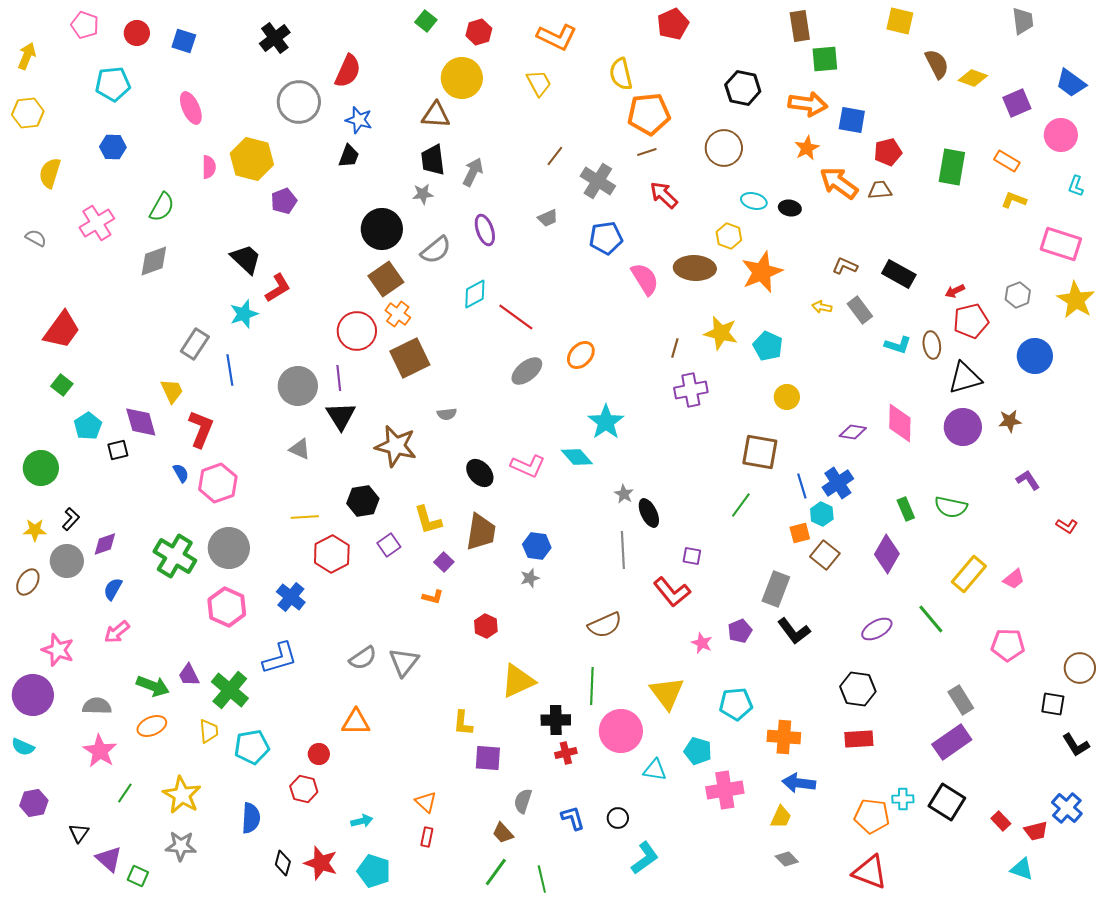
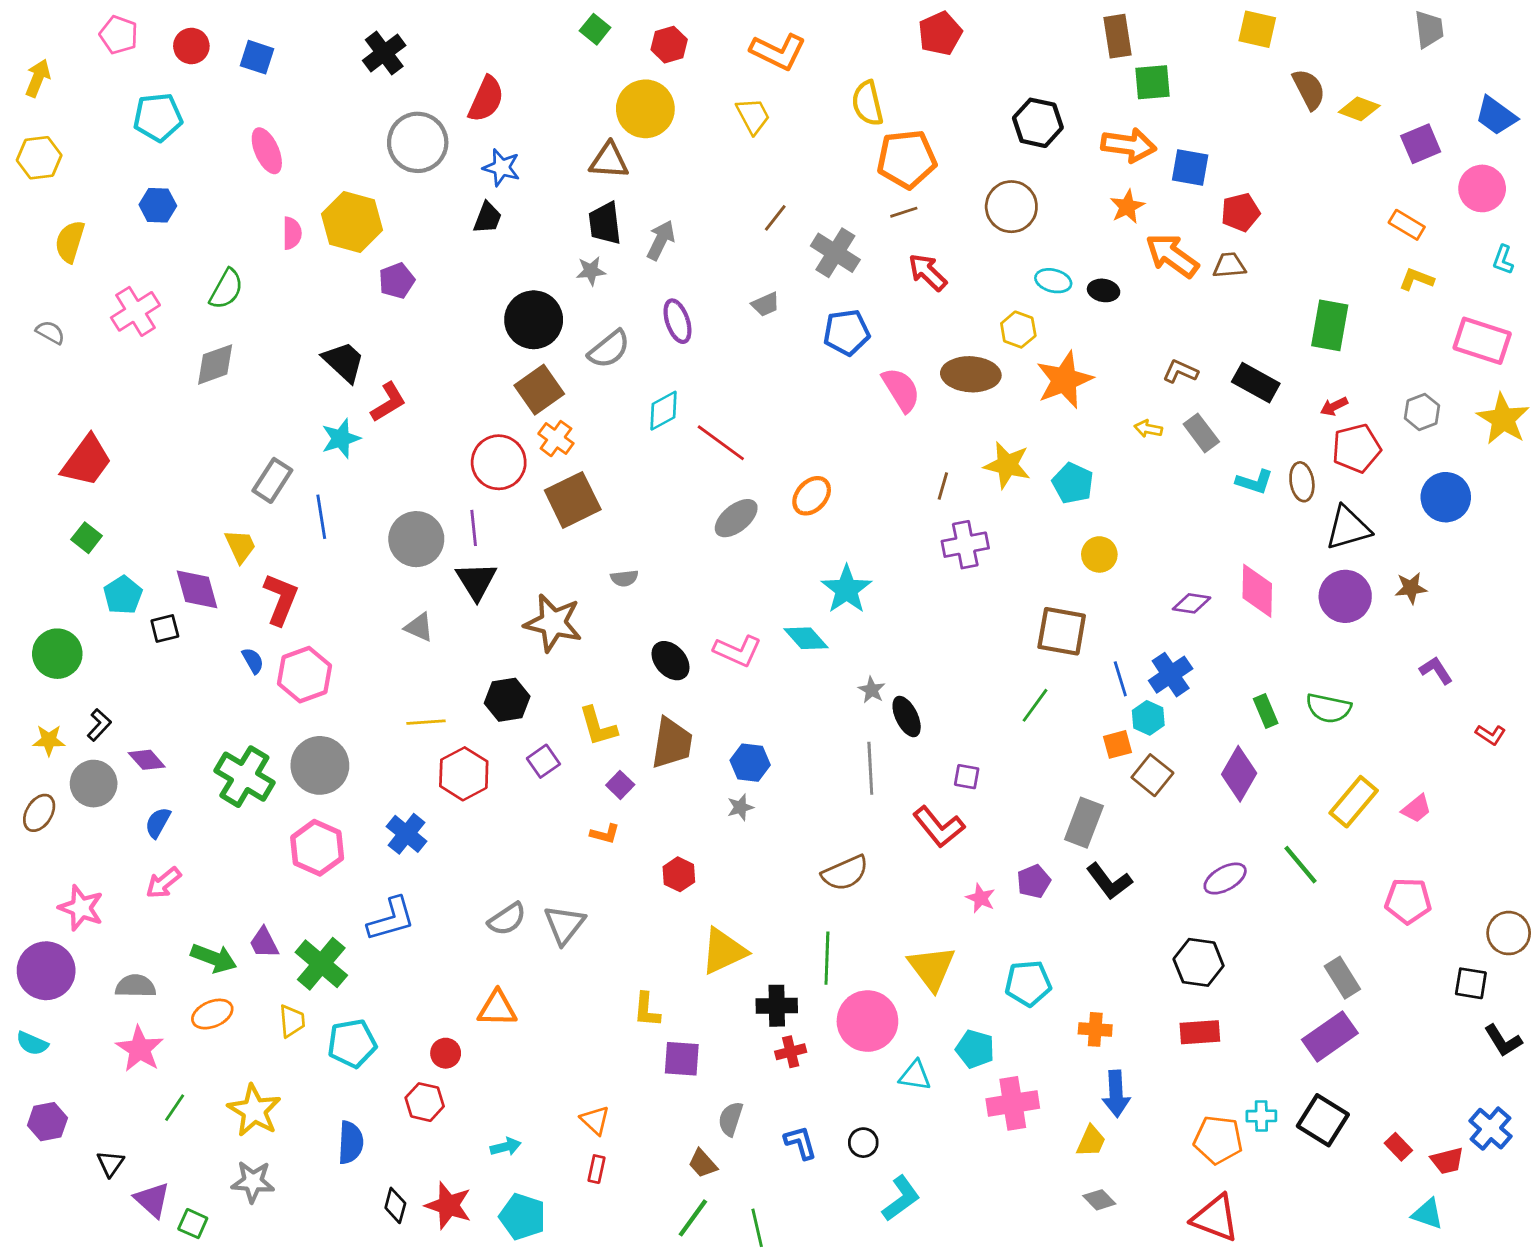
green rectangle: (952, 167) -> (1330, 325), moved
purple diamond: (105, 544) -> (147, 760), turned 68
orange cross: (784, 737) -> (1095, 1029), size x0.7
blue arrow: (799, 783) -> (1116, 1094), turned -100

